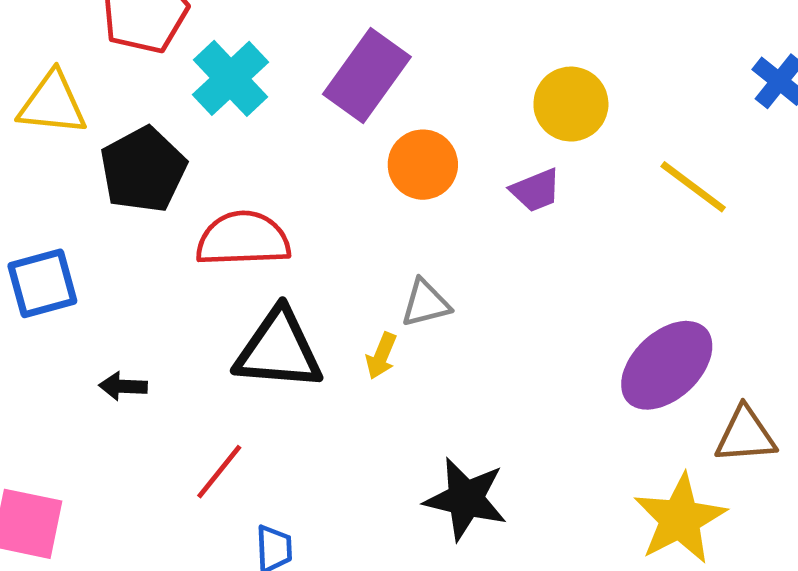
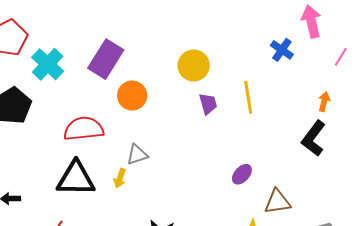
yellow line: (693, 187) -> (248, 97), turned 48
purple trapezoid: (536, 190) -> (208, 104), moved, turned -80
red semicircle: (243, 239) -> (84, 129), moved
purple ellipse: (667, 365) -> (242, 174), size x0.5

